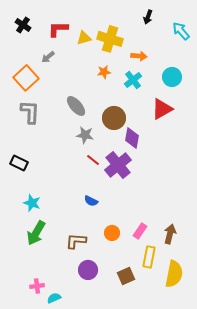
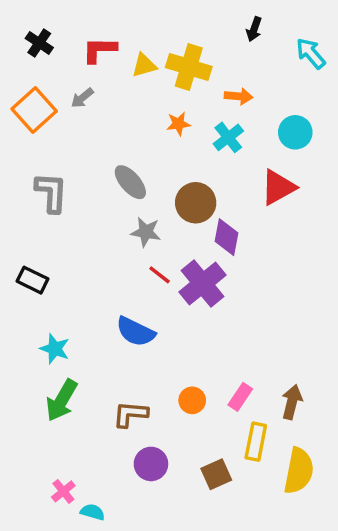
orange square: (26, 78) -> (34, 110), moved
blue semicircle: (91, 201) -> (135, 332), moved, size x1.6
pink cross: (37, 286) -> (63, 491), turned -32
cyan semicircle: (54, 298) -> (93, 512), turned 40

